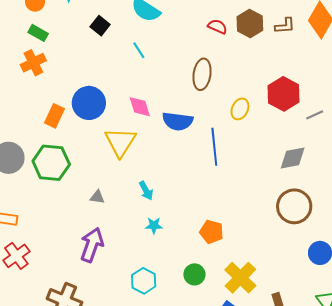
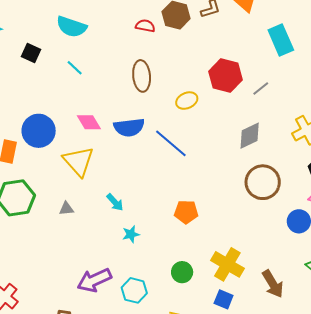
yellow ellipse: (240, 109) -> (187, 101), turned 55
blue line: (214, 147) -> (171, 143), turned -30
gray triangle: (97, 197) -> (66, 209), moved
orange pentagon: (211, 232) -> (186, 212), moved
purple arrow: (92, 245) -> (94, 280), moved, turned -120

